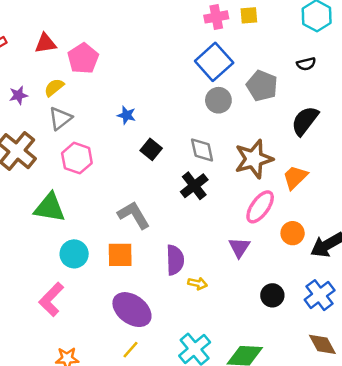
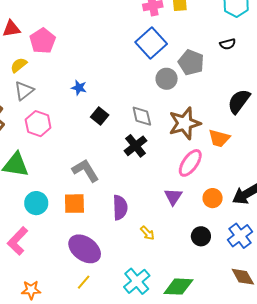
gray circle: (218, 100) -> (167, 79), moved
black semicircle: (305, 121) -> (239, 101), moved
orange trapezoid: (295, 177) -> (219, 138), turned -120
orange circle: (293, 233) -> (213, 198), moved
yellow arrow: (198, 283) -> (147, 233), moved, turned 35

